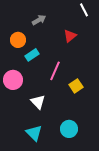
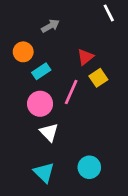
red triangle: (70, 36) -> (85, 57), moved
pink circle: (13, 80) -> (40, 104), moved
yellow square: (76, 86) -> (98, 78), moved

